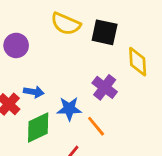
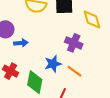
blue arrow: (34, 92) -> (21, 43), moved
green diamond: (38, 128) -> (35, 82), turned -40

